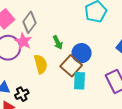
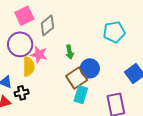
pink star: (23, 41) -> (39, 55), moved, turned -30
yellow semicircle: (41, 64) -> (29, 66), moved

